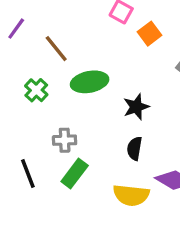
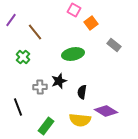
green ellipse: (90, 82) -> (73, 54), moved
black star: (136, 107) -> (59, 81), moved
green rectangle: (75, 173) -> (46, 126), moved

